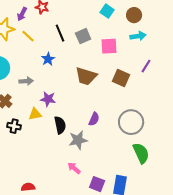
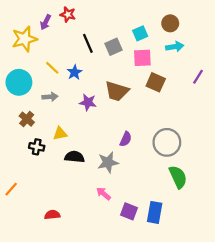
cyan square: (107, 11) -> (140, 33), moved, turned 32
yellow line: (28, 36) -> (52, 68), moved
purple line: (146, 66) -> (198, 77), moved
brown square: (121, 78) -> (156, 82), moved
purple star: (48, 99) -> (88, 102), moved
black semicircle: (60, 125) -> (75, 157), moved, turned -72

